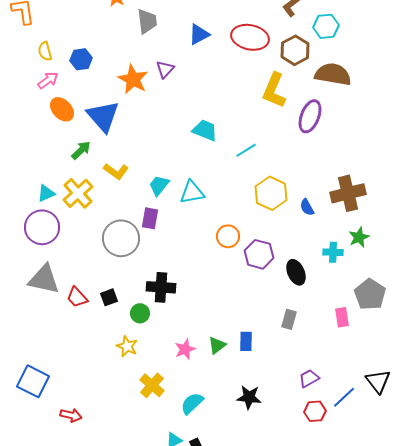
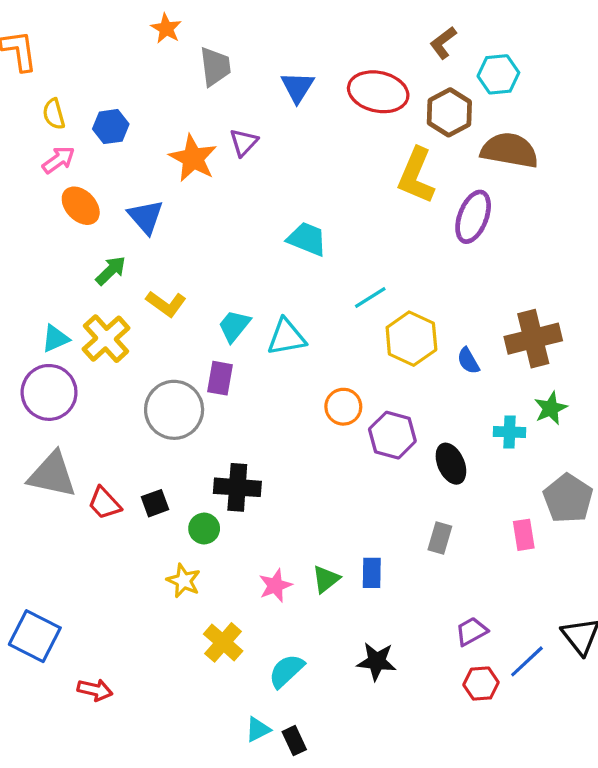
blue triangle: (199, 34) -> (297, 87), turned -30
blue triangle: (103, 116) -> (146, 217), size x0.7
cyan line: (246, 150) -> (370, 297), moved

